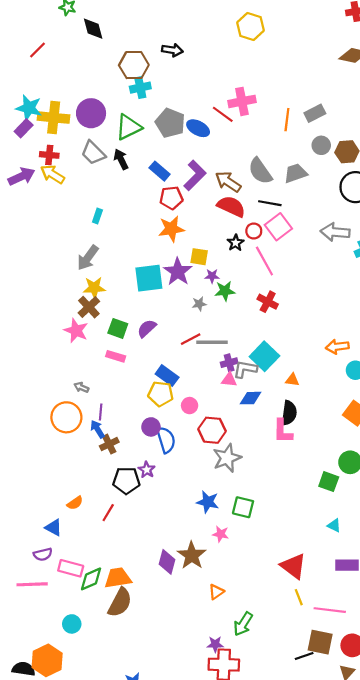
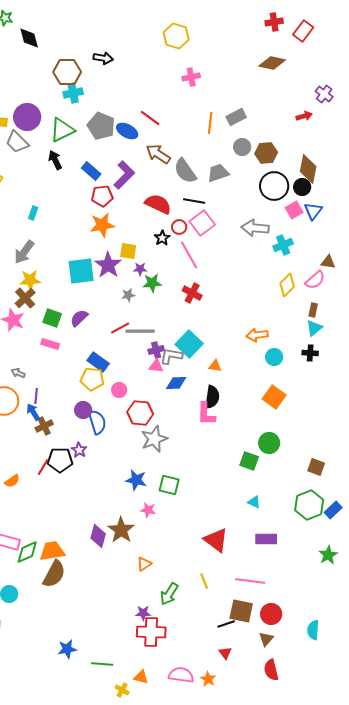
pink cross: (242, 101) -> (191, 77), moved, size x0.7
gray trapezoid: (93, 153) -> (17, 142), moved
brown arrow: (228, 182) -> (158, 154), moved
red line: (108, 513) -> (43, 467), moved
yellow line: (299, 597) -> (204, 581), moved

